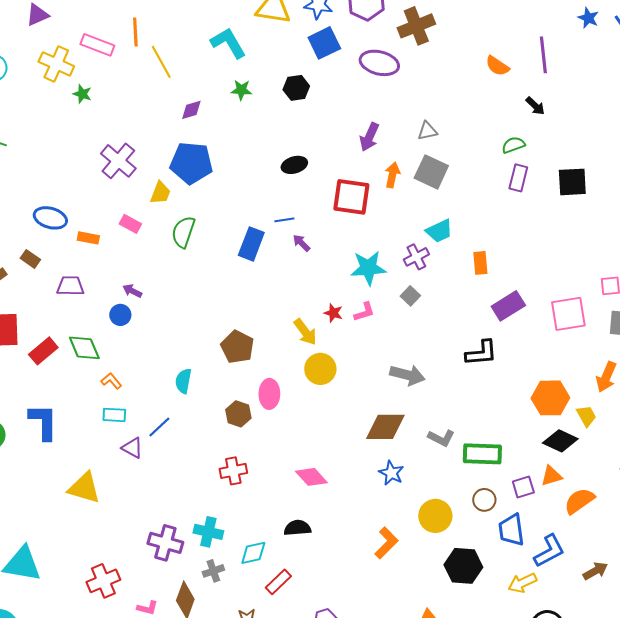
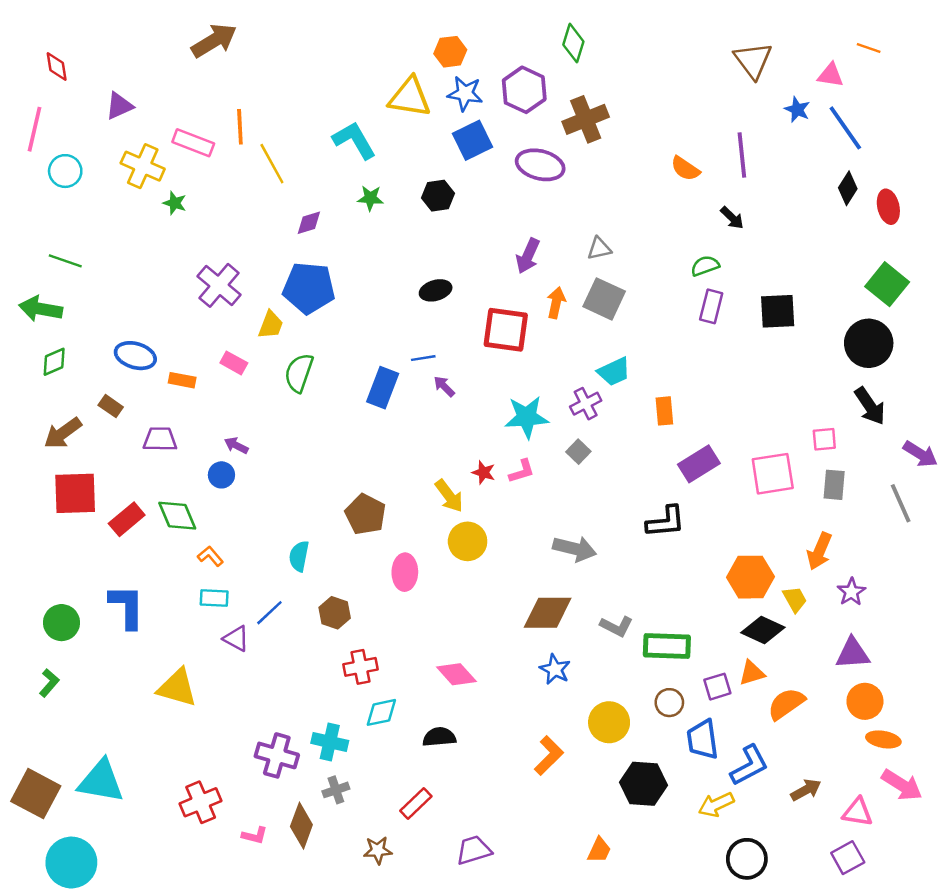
brown hexagon: (238, 414) -> (335, 613), moved
cyan diamond: (253, 553) -> (381, 712), moved

